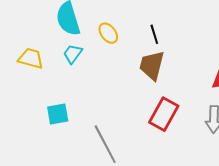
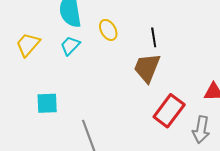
yellow trapezoid: (31, 59) -> (28, 45), turned -72
red rectangle: (164, 114) -> (169, 111), moved

